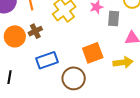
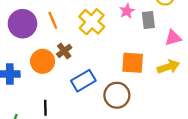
orange square: (93, 53) -> (133, 63), turned 35

